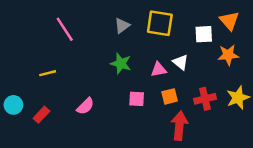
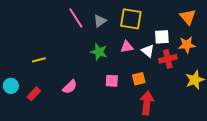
pink line: (65, 29) -> (76, 18), moved
white square: (204, 34) -> (162, 37), moved
pink triangle: (159, 70) -> (127, 47), moved
red cross: (205, 99) -> (168, 59), moved

